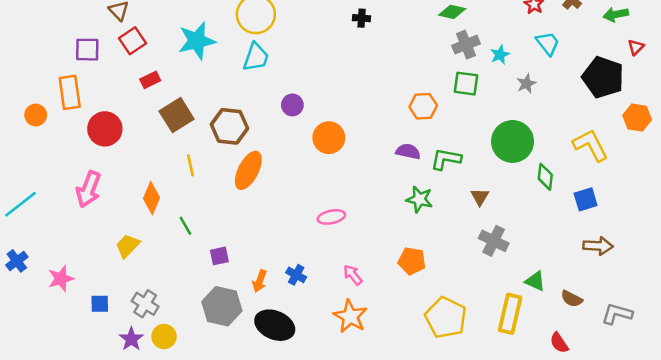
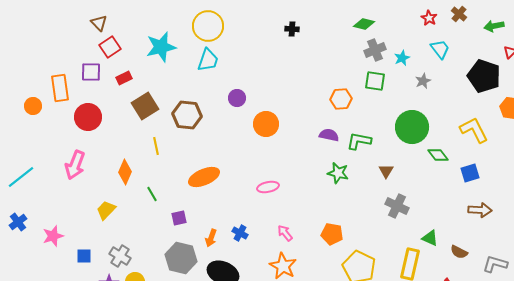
purple square: (87, 50) -> (91, 72), moved
orange ellipse: (248, 170) -> (204, 177), moved, turned 40
green diamond: (545, 177) -> (438, 155), turned -45
orange pentagon: (412, 261) -> (332, 234), moved

